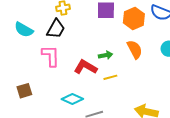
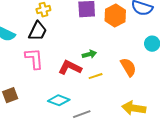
orange semicircle: (135, 49) -> (128, 67), moved

